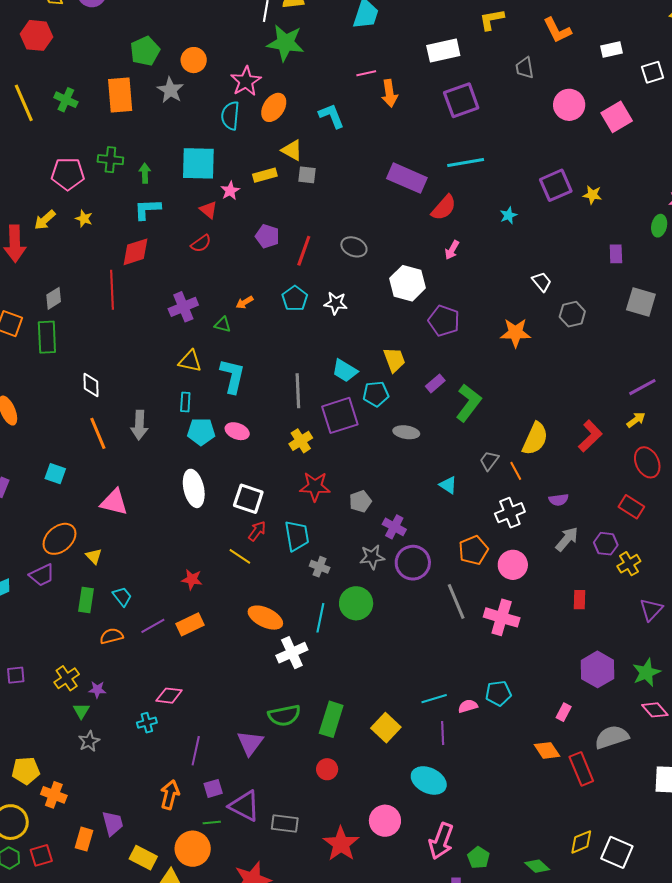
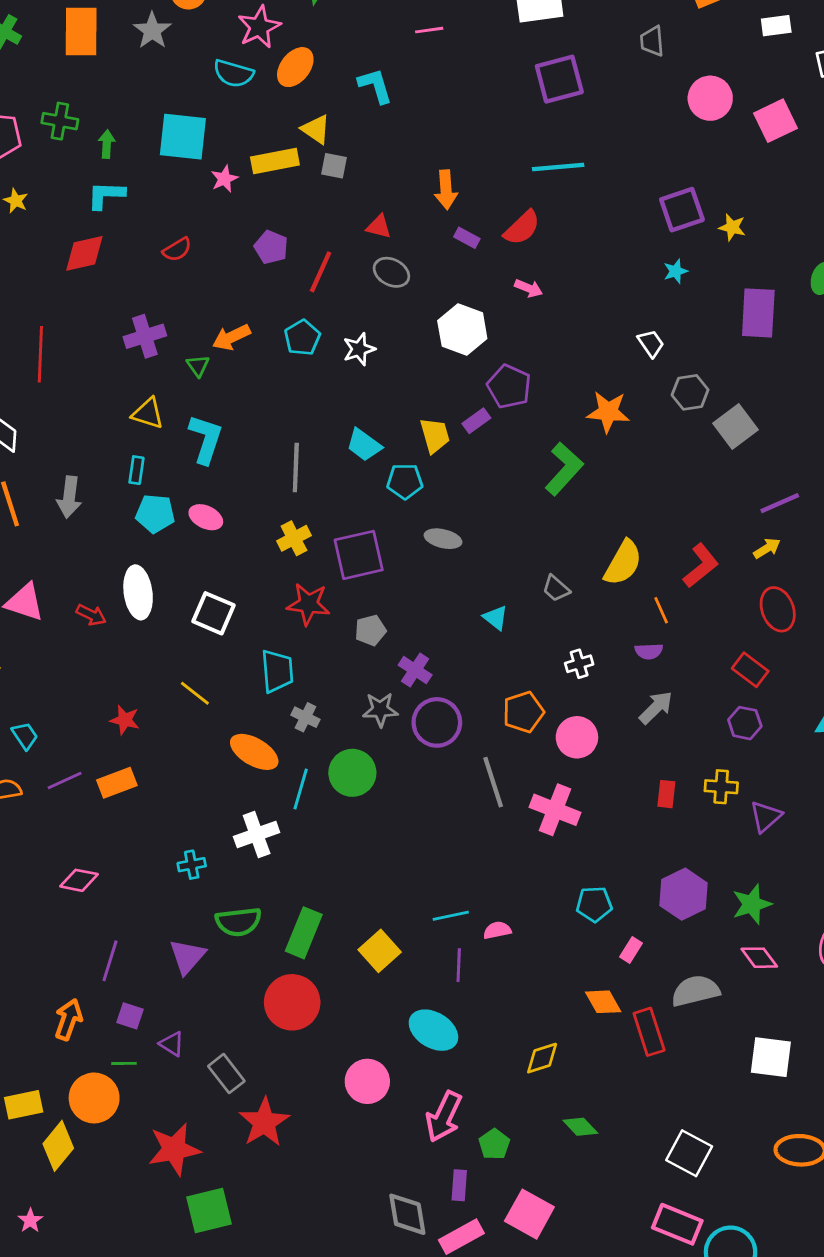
orange arrow: (389, 93) -> (446, 190), moved
cyan semicircle: (230, 116) -> (233, 73), turned -84
yellow rectangle: (265, 175) -> (275, 161), size x1.4
purple rectangle: (407, 178) -> (467, 238), moved, size x0.5
red triangle: (208, 210) -> (379, 227), moved, turned -30
cyan star: (508, 215) -> (676, 271), moved
pink arrow: (452, 250) -> (529, 288), turned -102
purple rectangle: (616, 254) -> (758, 313), size x1.8
red line: (112, 290) -> (40, 354), moved
orange arrow: (245, 302) -> (231, 337), size x1.5
gray square: (641, 302) -> (735, 427), moved, turned 32
white star: (336, 303) -> (359, 349), turned -30
green triangle: (223, 324) -> (198, 366), turned 36
purple rectangle: (435, 383) -> (476, 421), moved
green L-shape: (469, 403) -> (564, 469), moved
purple square: (340, 415) -> (359, 555), moved
gray trapezoid: (489, 461) -> (556, 588), turned -90
orange line: (516, 471) -> (661, 610), moved
white cross: (510, 513) -> (579, 664), size x0.7
red arrow: (257, 531) -> (91, 615), moved, turned 75
purple hexagon: (606, 544) -> (745, 723), moved
yellow cross: (629, 564) -> (721, 787), moved, turned 30
orange ellipse: (265, 618) -> (254, 752), moved
cyan pentagon: (498, 693) -> (594, 904), moved
cyan cross: (147, 723) -> (192, 865), moved
red circle: (327, 769) -> (292, 1002), size x1.8
purple square: (213, 788) -> (130, 1016), turned 30
purple triangle: (244, 806) -> (172, 1044), size x0.6
gray rectangle: (285, 824) -> (226, 1074), turned 40
yellow diamond: (581, 842) -> (542, 1058), moved
red star: (341, 844) -> (264, 1122), moved
yellow rectangle: (143, 858) -> (24, 1105), turned -44
green diamond: (537, 866) -> (580, 1127), moved

